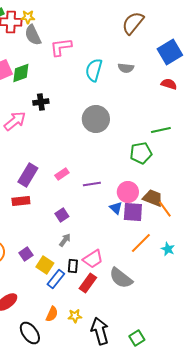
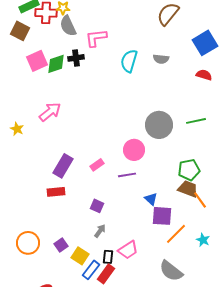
black cross: (41, 102) -> (76, 58), moved
gray circle: (96, 119) -> (159, 125), moved
green pentagon: (141, 153) -> (189, 170), moved
pink circle: (128, 192) -> (134, 150), moved
purple square: (133, 212) -> (162, 216), moved
purple square: (62, 215) -> (97, 206), turned -32
gray semicircle: (121, 278) -> (171, 271), moved
red rectangle: (88, 283) -> (106, 274), moved

